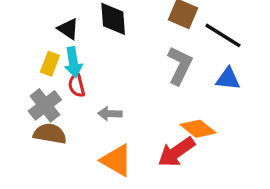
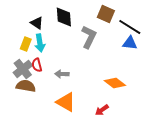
gray L-shape: (180, 65) -> (89, 37), moved
blue triangle: (228, 79) -> (130, 43), moved
red semicircle: (77, 85) -> (37, 65), moved
red arrow: (176, 152) -> (102, 110), moved, size x0.6

